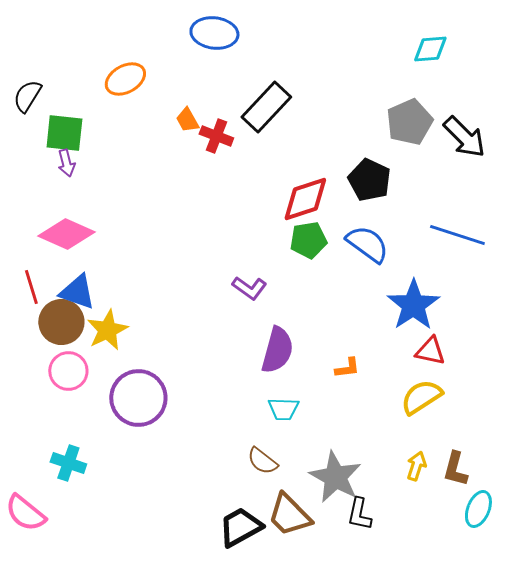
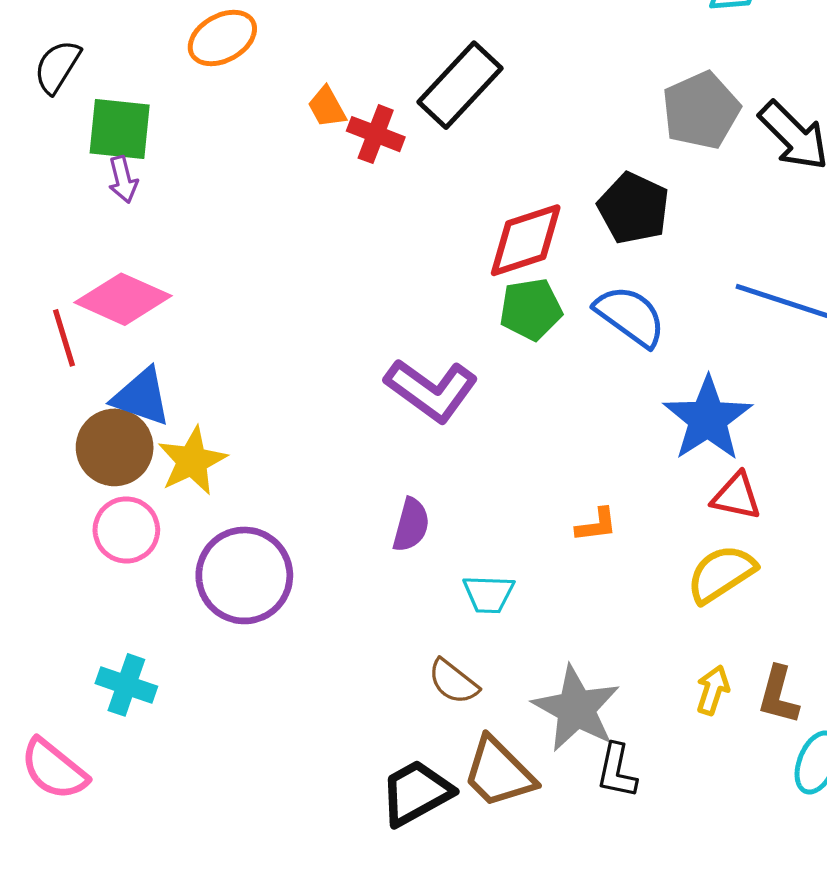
red line: (31, 287) -> (64, 338), moved
purple L-shape: (249, 288) -> (431, 390), size x1.6
purple semicircle: (277, 350) -> (411, 525), moved, size x0.7

